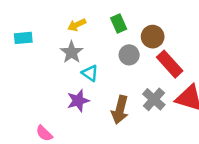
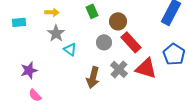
yellow arrow: (77, 25) -> (52, 12), moved, turned -152
gray circle: (129, 55) -> (104, 42), moved
purple star: (78, 101) -> (29, 70), moved

